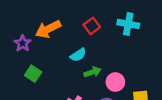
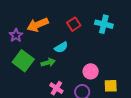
green arrow: (92, 72) -> (48, 63), moved
green square: (33, 74) -> (23, 61), size x1.5

